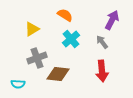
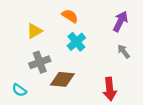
gray arrow: (102, 42) -> (124, 51), moved
red arrow: (102, 71) -> (110, 89), moved
cyan semicircle: (18, 84) -> (19, 90), turned 32

